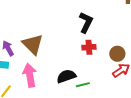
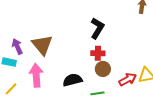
brown circle: (117, 54) -> (103, 69), moved
green line: (83, 85) -> (97, 93), moved

